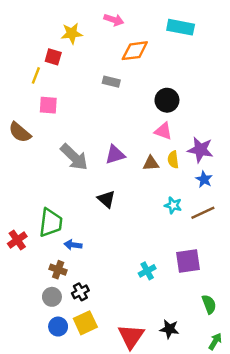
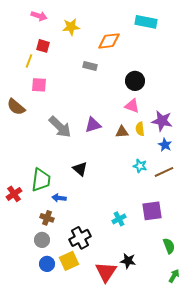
pink arrow: (114, 20) -> (39, 16), moved
yellow star: (72, 33) -> (71, 27), moved
black triangle: (106, 199) -> (80, 169), moved
black cross: (80, 292) -> (80, 238), moved, size x1.5
black star: (169, 329) -> (128, 261), moved

